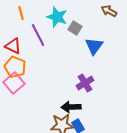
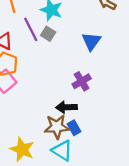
gray square: (75, 28) -> (48, 34), moved

